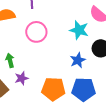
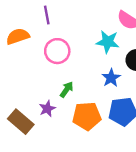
green arrow: (10, 60) -> (67, 90), moved, turned 56

